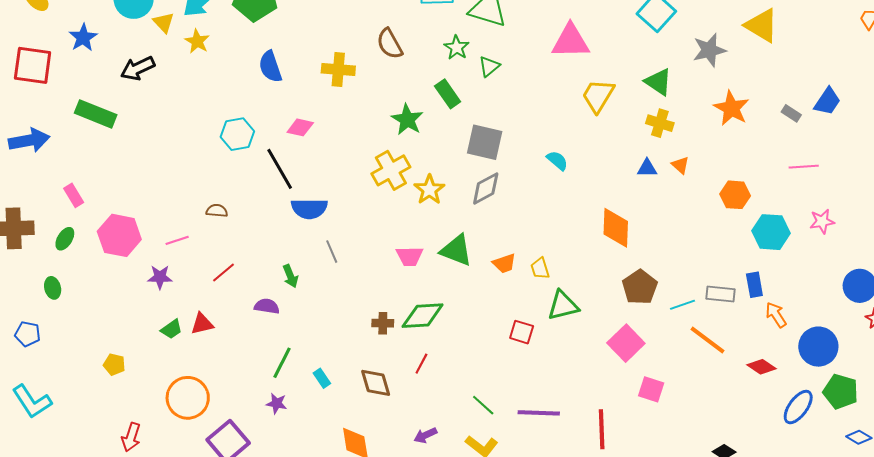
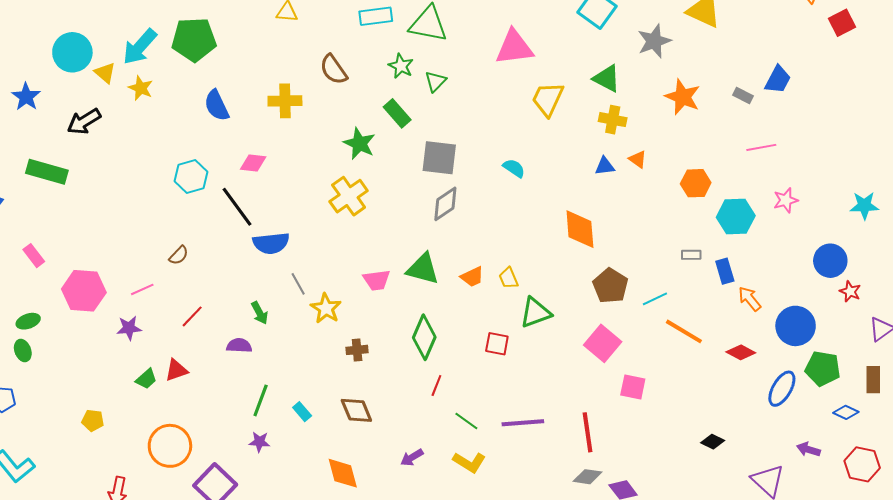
yellow star: (429, 190) -> (326, 308), moved
brown semicircle: (217, 211) -> (179, 255), turned 135
green ellipse: (65, 239) -> (28, 321), moved, turned 45
gray rectangle: (721, 294) -> (691, 255), moved, size x0.7
green diamond: (423, 316) -> (424, 337), moved, turned -57
red line: (421, 364) -> (436, 385), moved

